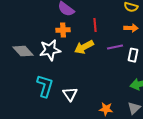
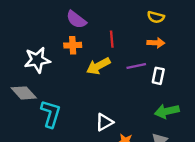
white star: (50, 50) -> (37, 60), moved
gray diamond: (23, 51) -> (24, 93), moved
white triangle: (70, 94) -> (104, 122), moved, turned 35

